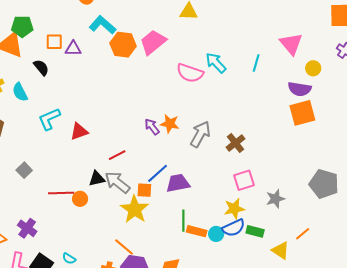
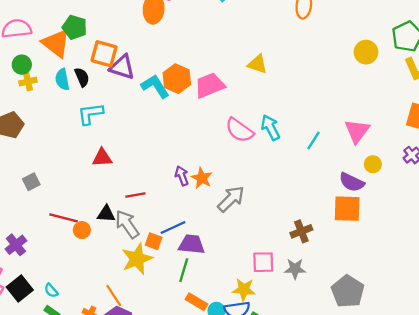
cyan L-shape: (103, 25) -> (155, 86), moved
orange square: (54, 42) -> (104, 54), size x1.4
purple triangle: (73, 49) -> (122, 67), size x1.4
cyan semicircle: (20, 92) -> (62, 79), moved
cyan L-shape: (49, 119) -> (90, 114), moved
brown cross: (236, 143) -> (301, 231), moved
gray star: (275, 199) -> (295, 269), moved
green line: (183, 221) -> (184, 270), moved

